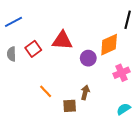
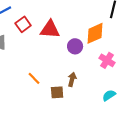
red square: (33, 49) -> (23, 24), moved
pink cross: (121, 73) -> (107, 60), turned -35

